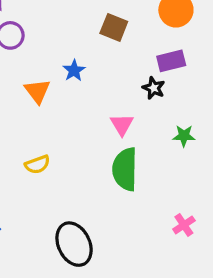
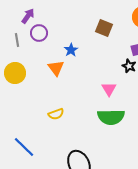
blue star: (74, 70) -> (71, 50), moved
green semicircle: (125, 169) -> (111, 117), turned -92

